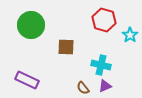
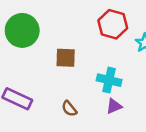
brown semicircle: (83, 88) -> (69, 109), moved

